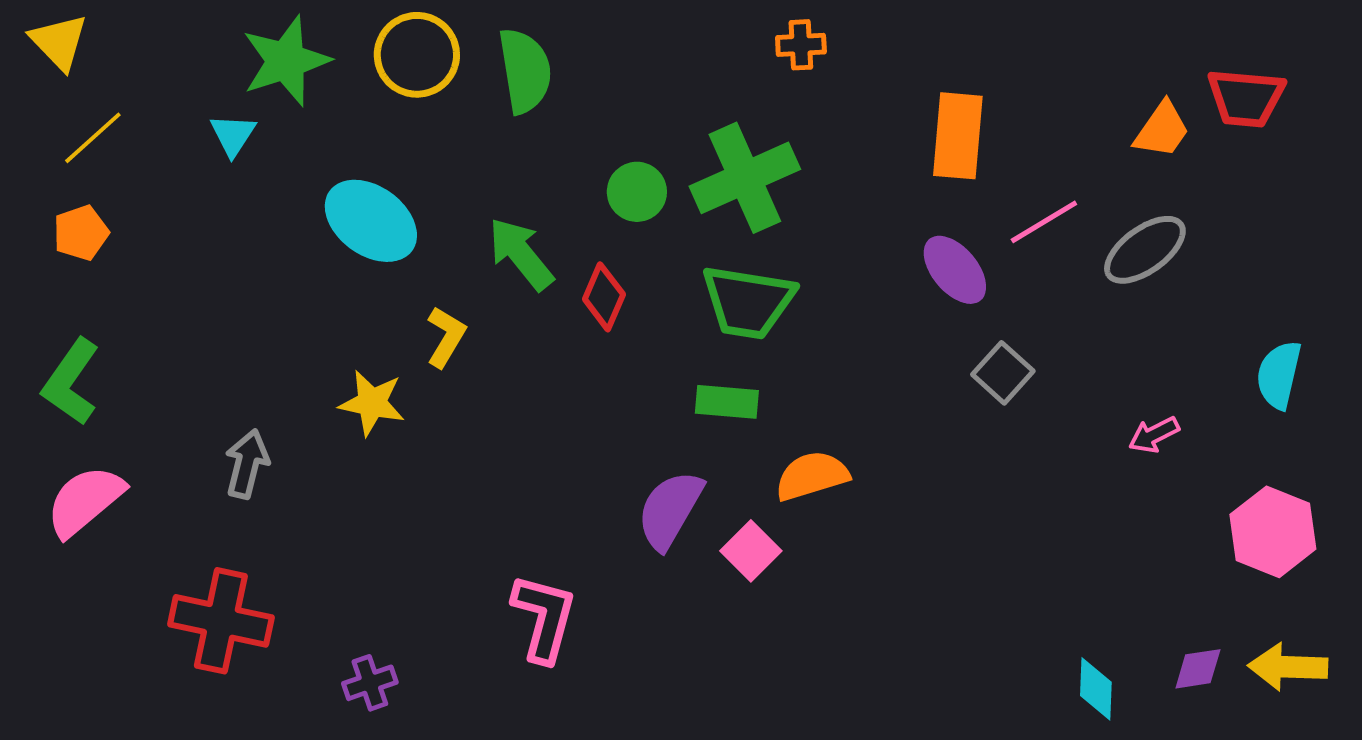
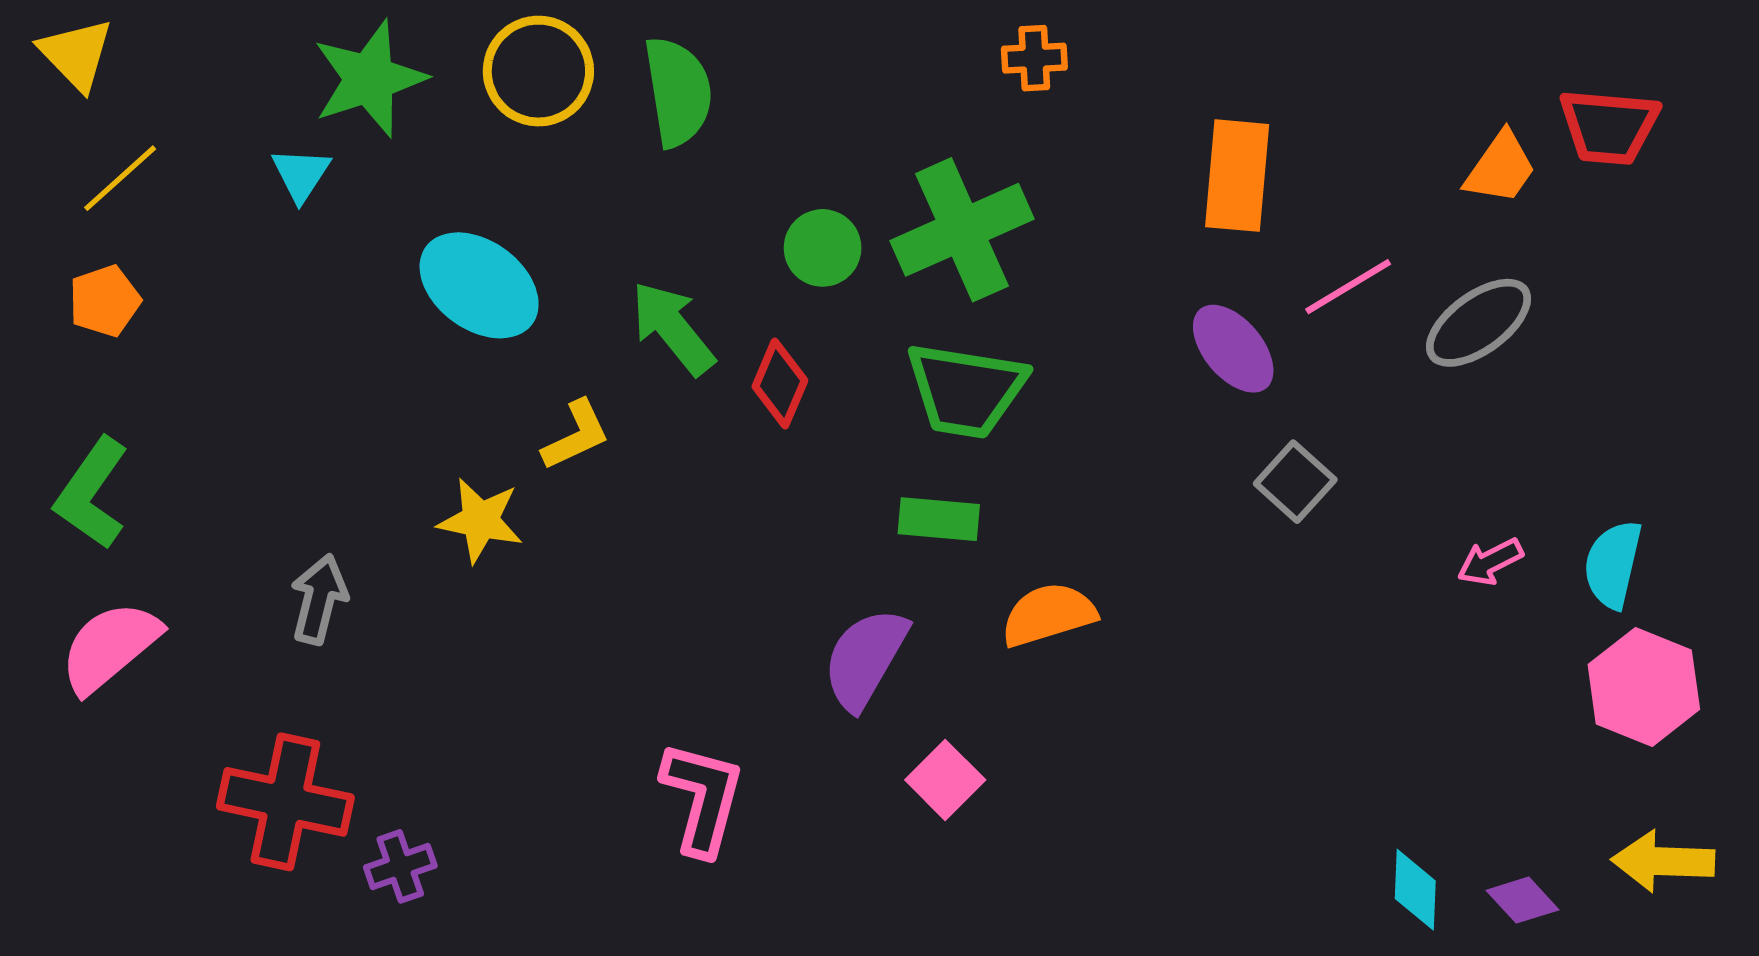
yellow L-shape: (446, 337) -> (576, 435), turned 34
cyan semicircle: (1279, 375) -> (1613, 564), moved
pink square: (751, 551) -> (945, 780), moved
purple diamond: (1198, 669) -> (1522, 900), moved, turned 56
purple cross: (370, 683) -> (400, 866), moved

